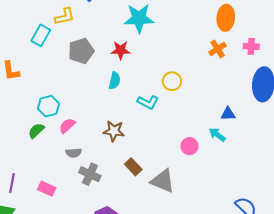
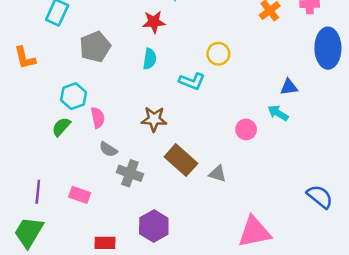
gray pentagon: (81, 51) -> (95, 47), moved
pink semicircle: (67, 126) -> (98, 118), turned 126
gray semicircle: (74, 153) -> (108, 149), turned 42
brown rectangle: (133, 167) -> (181, 160), size x1.5
gray triangle: (163, 181) -> (218, 174), size x0.6

